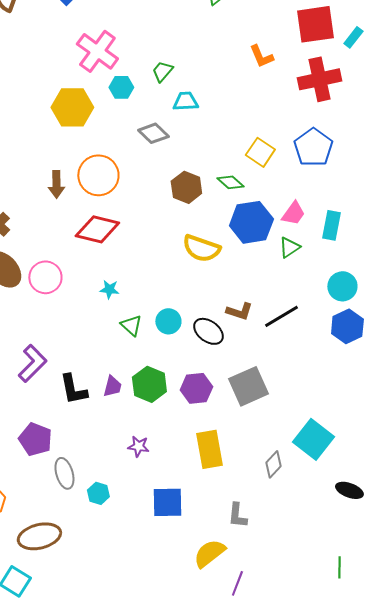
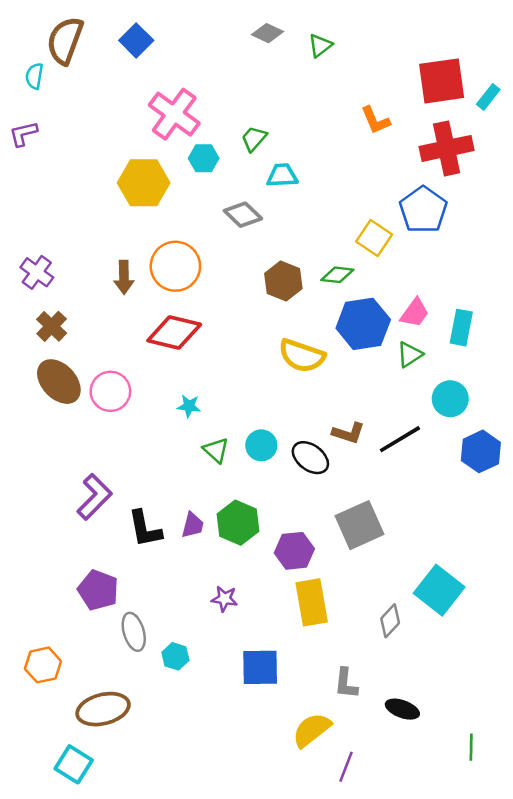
blue pentagon: (313, 147) -> (423, 210), moved
green diamond: (230, 182) -> (337, 275), turned -36
cyan circle: (342, 286) -> (450, 399), moved
purple hexagon: (196, 388) -> (294, 551), moved
black ellipse: (349, 490) -> (402, 709), moved

